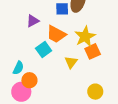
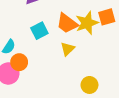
orange trapezoid: (56, 34) -> (67, 23), moved
orange square: (93, 51) -> (107, 17), moved

